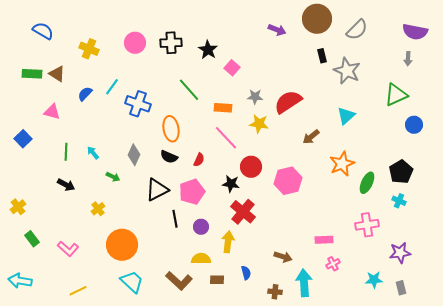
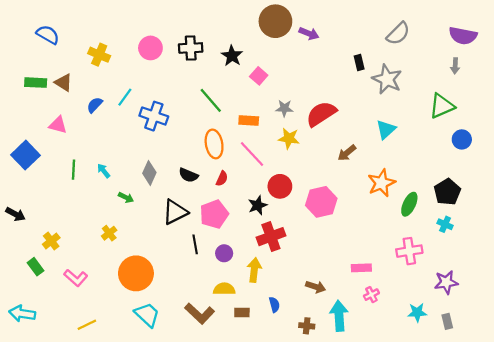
brown circle: (317, 19) -> (275, 21), moved
orange ellipse: (171, 129) -> (214, 144), moved
blue square: (23, 139) -> (26, 155), size x1.4
black star: (231, 184) -> (258, 205), turned -30
black arrow: (66, 185) -> (15, 214), moved
yellow cross: (18, 207) -> (51, 241), moved
red cross: (243, 212) -> (271, 237), turned 30

